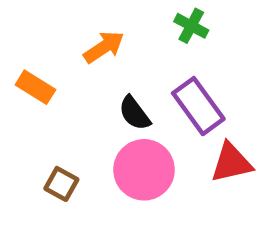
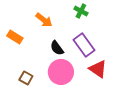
orange arrow: (104, 47) -> (44, 20), turned 72
red triangle: (231, 163) -> (98, 69), turned 48

